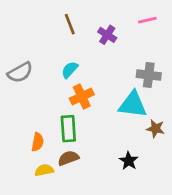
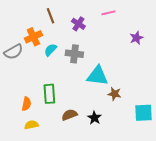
gray cross: (149, 75) -> (74, 54), moved
orange cross: (82, 96) -> (33, 37), moved
brown semicircle: (68, 158) -> (69, 115), moved

